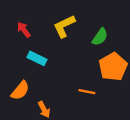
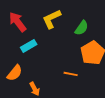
red arrow: (24, 30) -> (18, 22), size x1.5
cyan rectangle: (37, 58) -> (29, 46), turned -56

